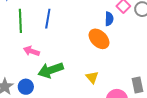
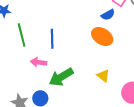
blue line: (48, 19) -> (52, 39), moved
blue semicircle: (109, 19) -> (108, 15), turned 72

